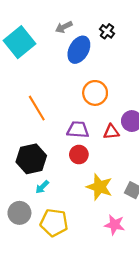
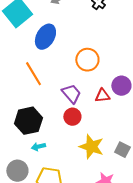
blue ellipse: (79, 50) -> (45, 37), moved
purple trapezoid: (78, 130) -> (71, 94), turned 45
cyan arrow: (42, 187) -> (38, 147), turned 32

